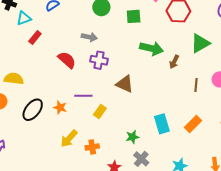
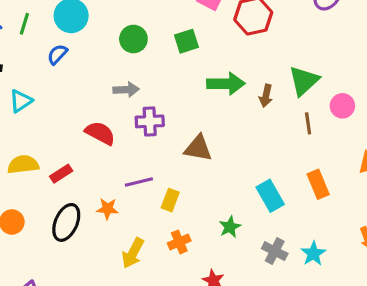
cyan triangle: (24, 18) -> (21, 101), moved
red rectangle: (35, 38) -> (61, 174), moved, turned 32
green triangle: (200, 43) -> (304, 81), moved
yellow semicircle: (14, 79) -> (23, 165), moved
orange rectangle: (193, 124) -> (318, 184), turned -54
orange cross: (92, 147) -> (179, 242), moved
gray cross: (141, 159) -> (275, 251), moved

